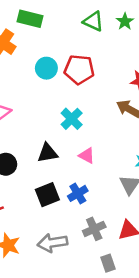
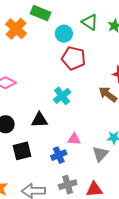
cyan circle: (46, 68) -> (64, 34), moved
pink triangle: (87, 156) -> (74, 139), moved, turned -32
black square: (47, 195) -> (22, 151), moved

